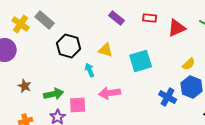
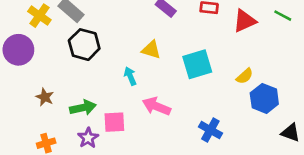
black hexagon: (69, 46) -> (84, 45), moved
yellow semicircle: (189, 64) -> (245, 76), moved
pink arrow: (110, 93) -> (156, 106), turned 30
blue cross: (168, 97) -> (210, 130), moved

